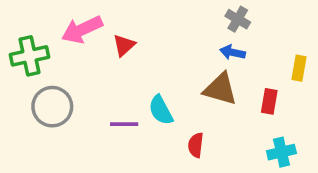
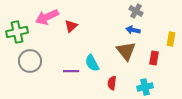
brown triangle: (220, 89) -> (126, 51), turned 35
cyan cross: (281, 152) -> (145, 87), moved

